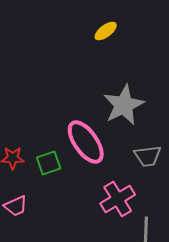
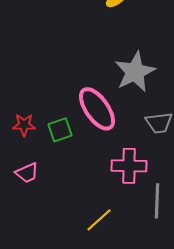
pink cross: (118, 199) -> (129, 166), turned 32

